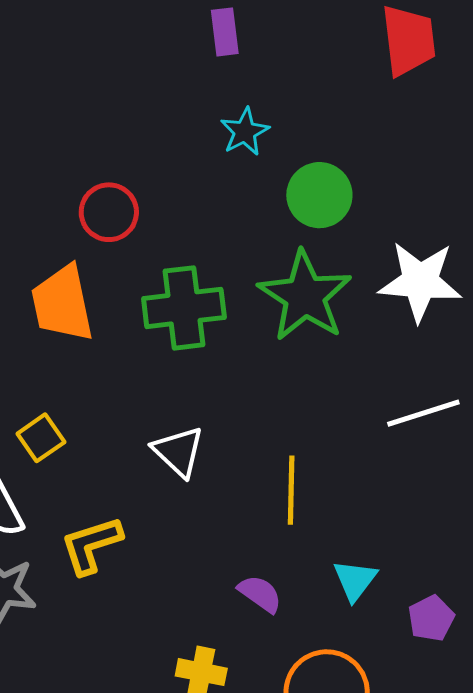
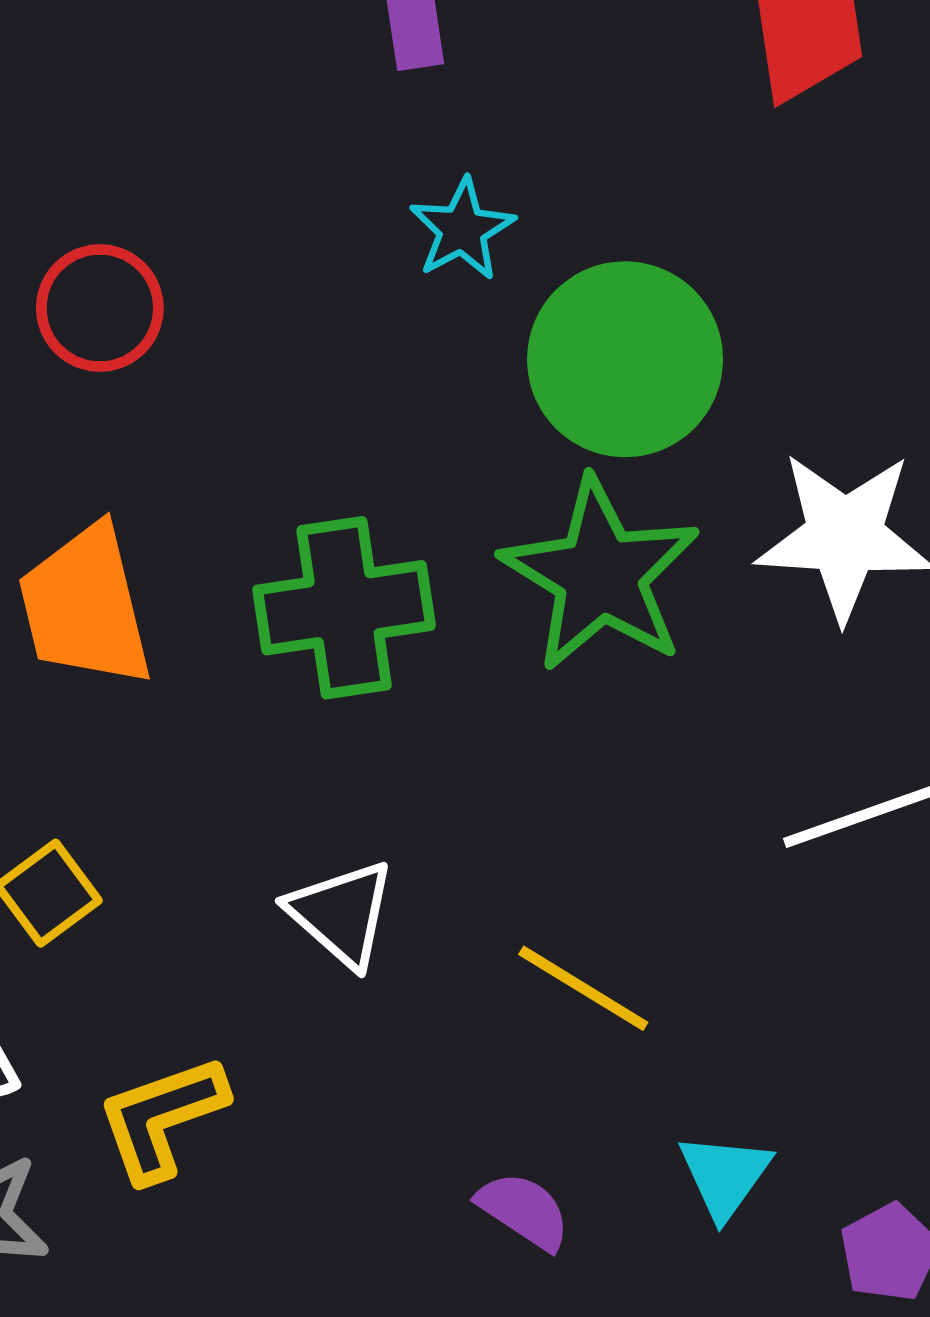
green circle: (319, 195) -> (625, 359), size x1.4
red circle: (109, 212) -> (100, 308), moved
yellow line: (291, 490) -> (583, 988), turned -58

